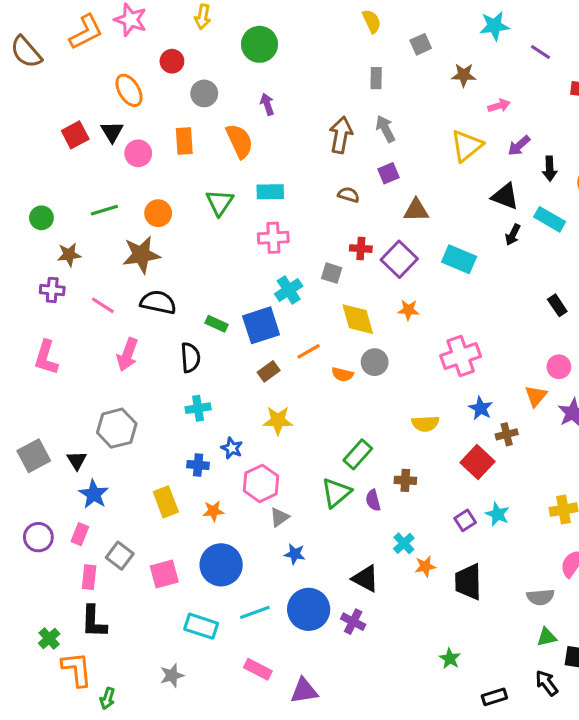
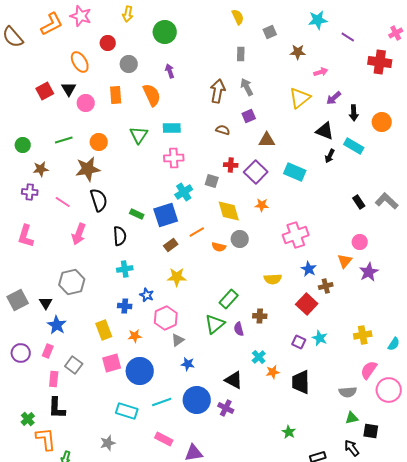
black semicircle: (158, 302) -> (99, 200), turned 60
purple square: (465, 520) -> (299, 342), turned -32
pink square: (164, 574) -> (112, 363), moved

